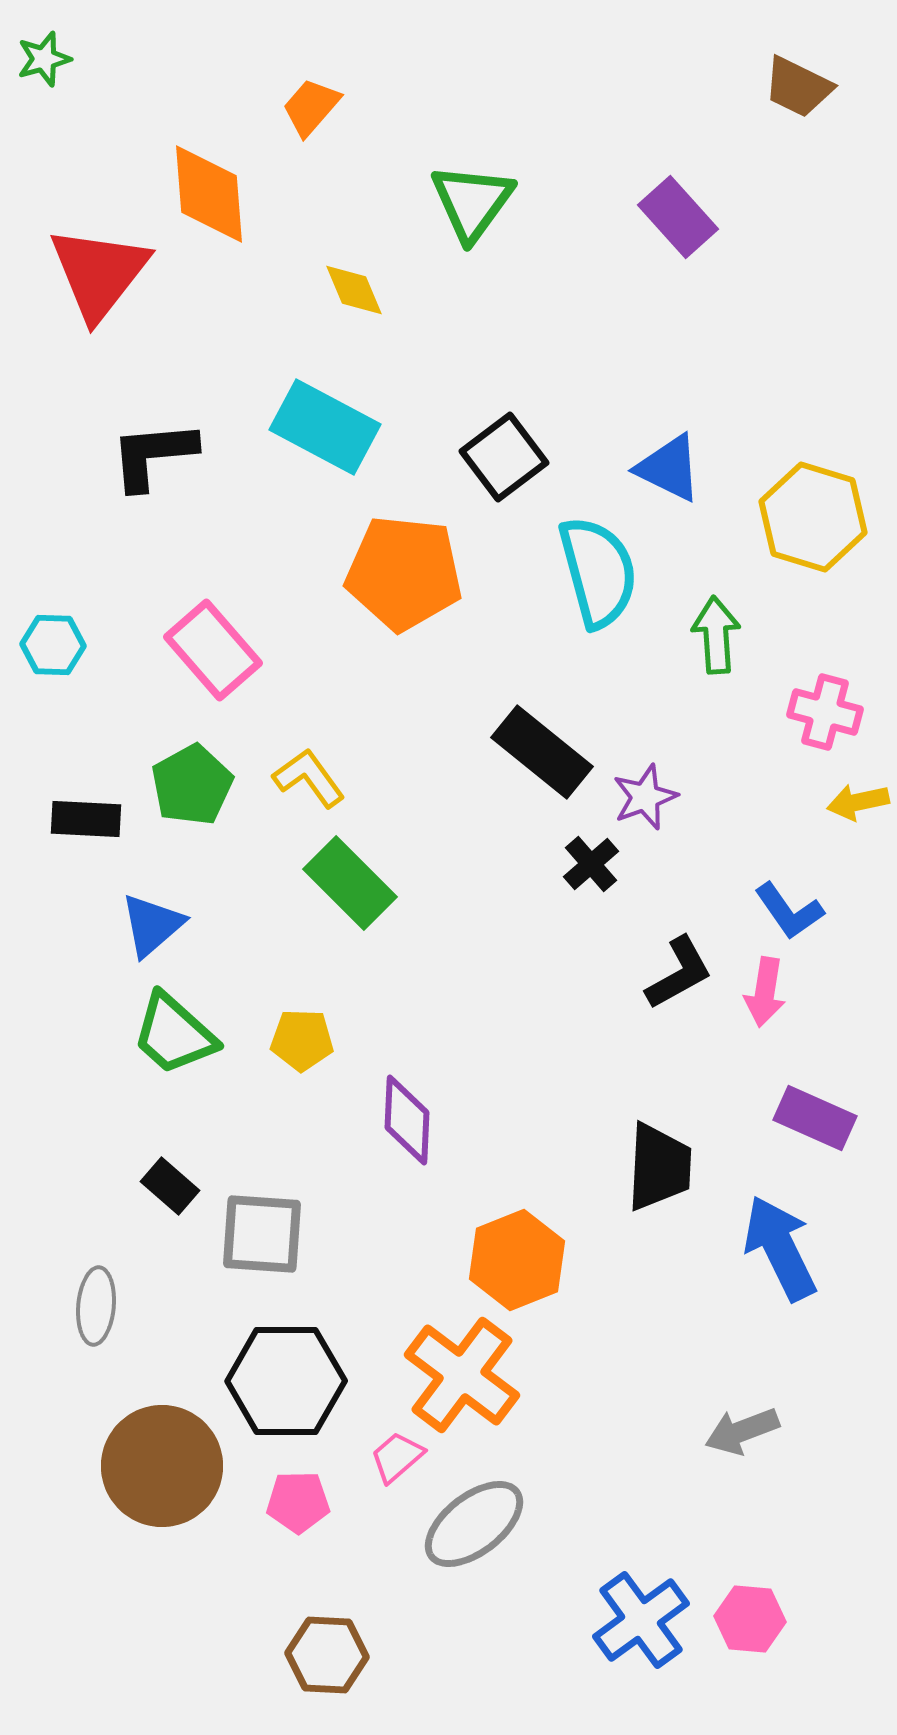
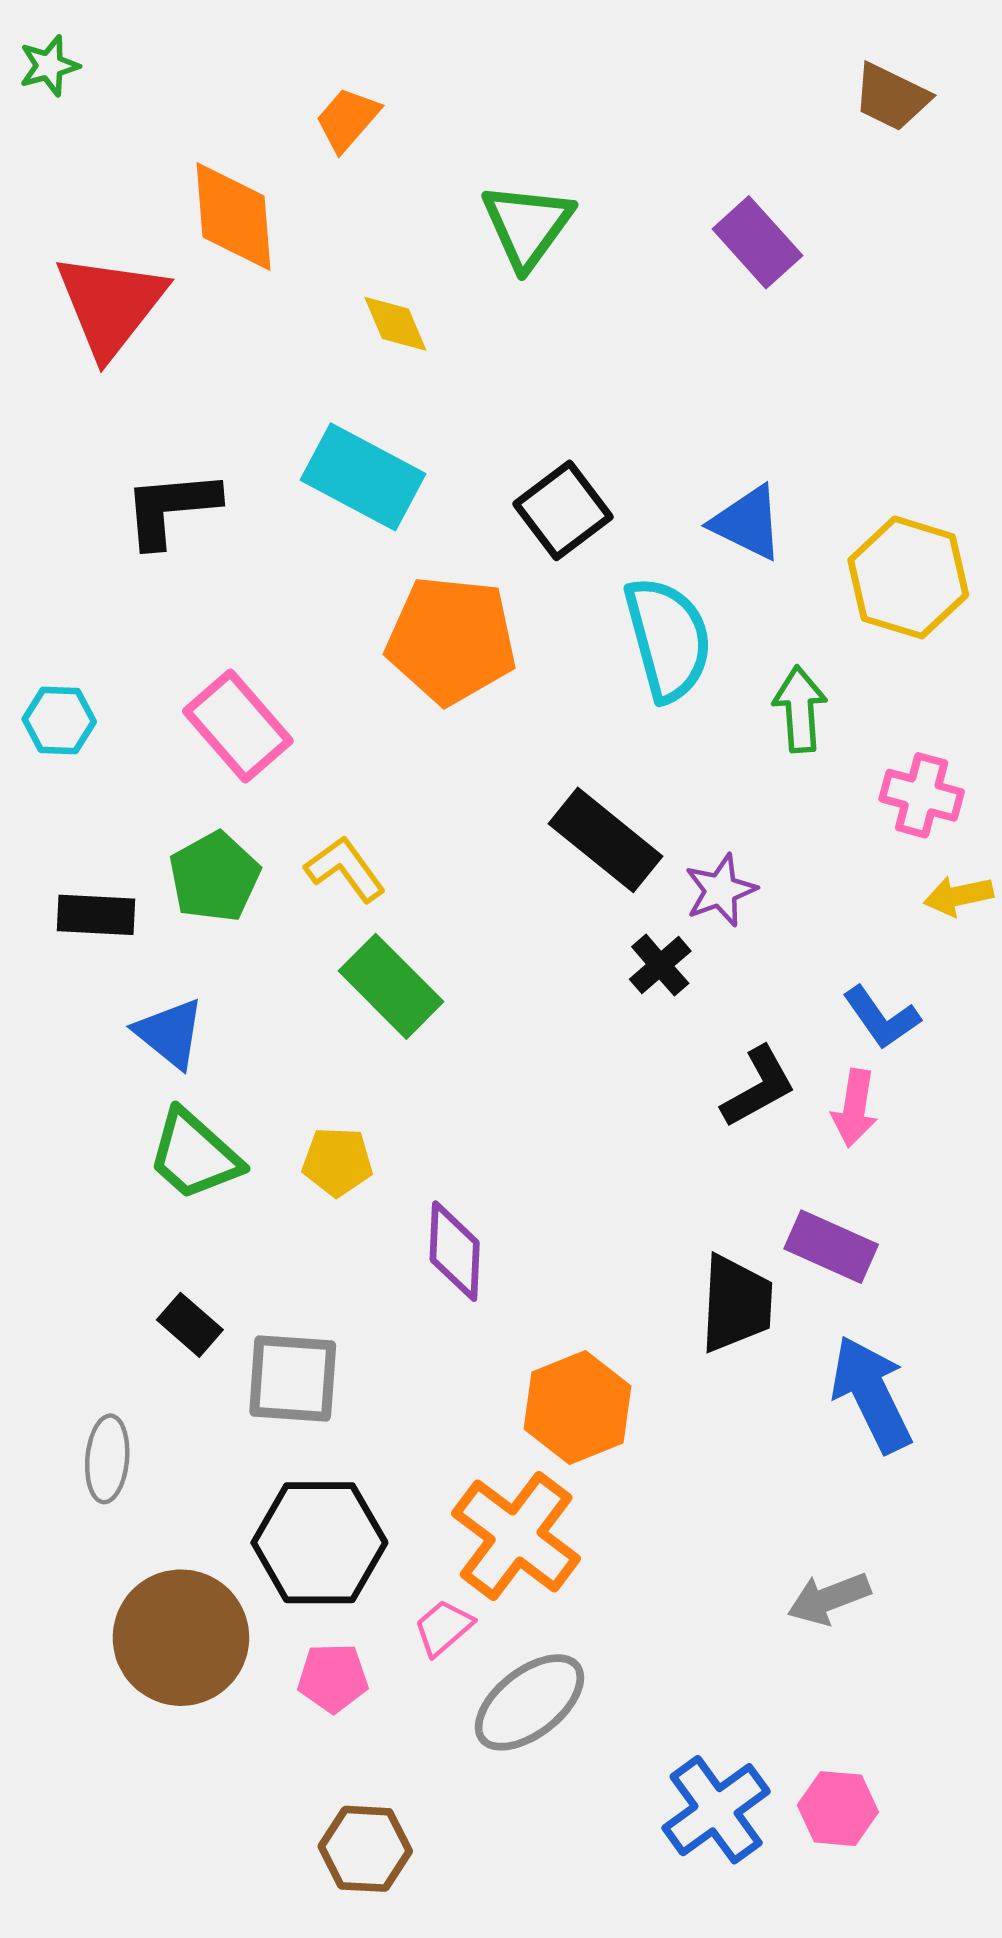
blue triangle: (152, 925) -> (170, 1033), turned -40
purple rectangle: (815, 1118) -> (831, 1247), moved

